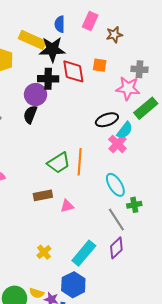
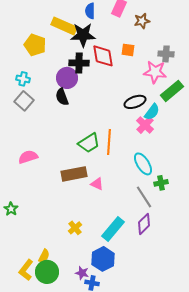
black semicircle: (30, 114) -> (62, 97), turned -42
brown rectangle: (43, 195) -> (74, 174), size x1.4
pink triangle: (67, 206) -> (97, 184), turned 40
yellow semicircle: (37, 293) -> (44, 256), moved, turned -80

